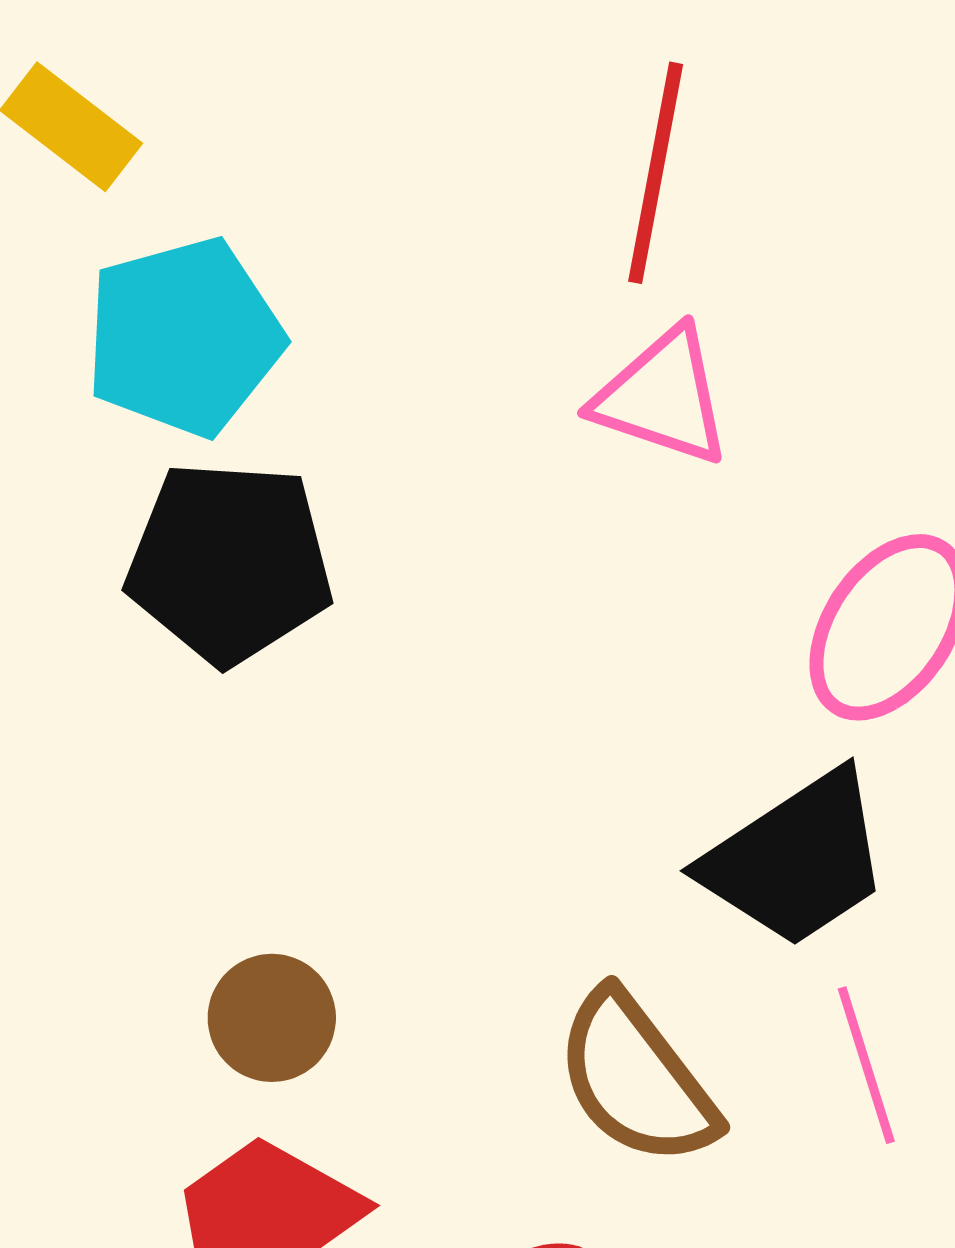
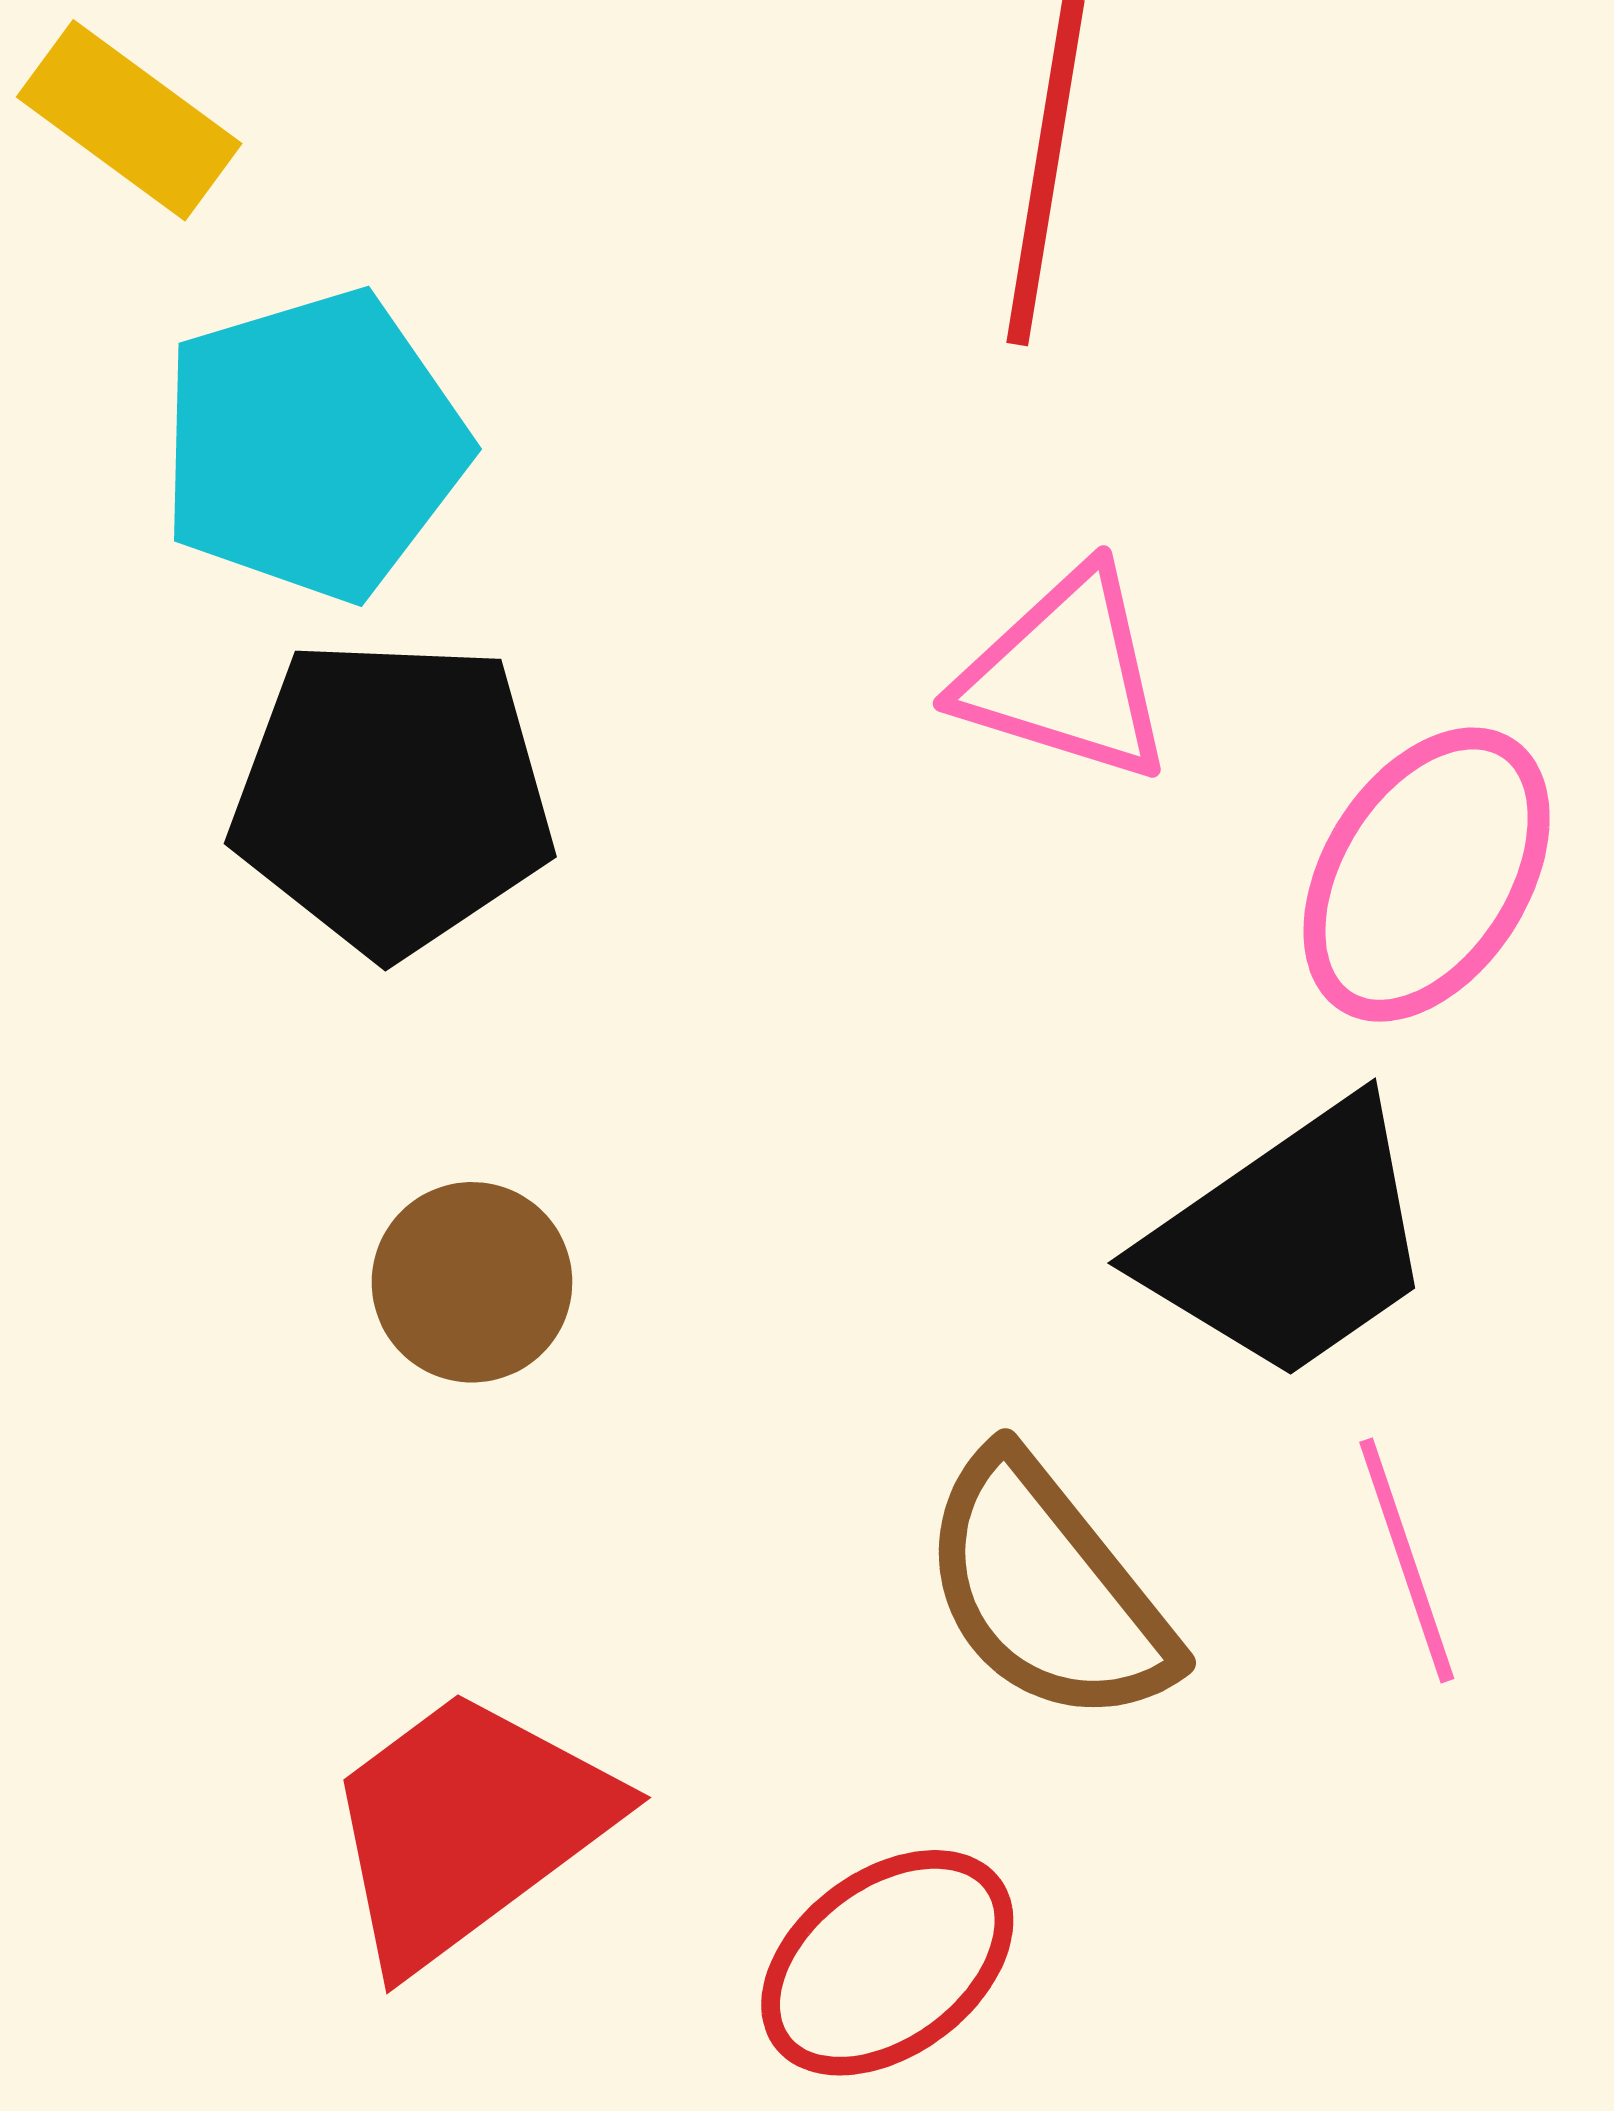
pink triangle: (662, 397) -> (1066, 675), moved
brown circle: (272, 1018) -> (472, 1282), moved

